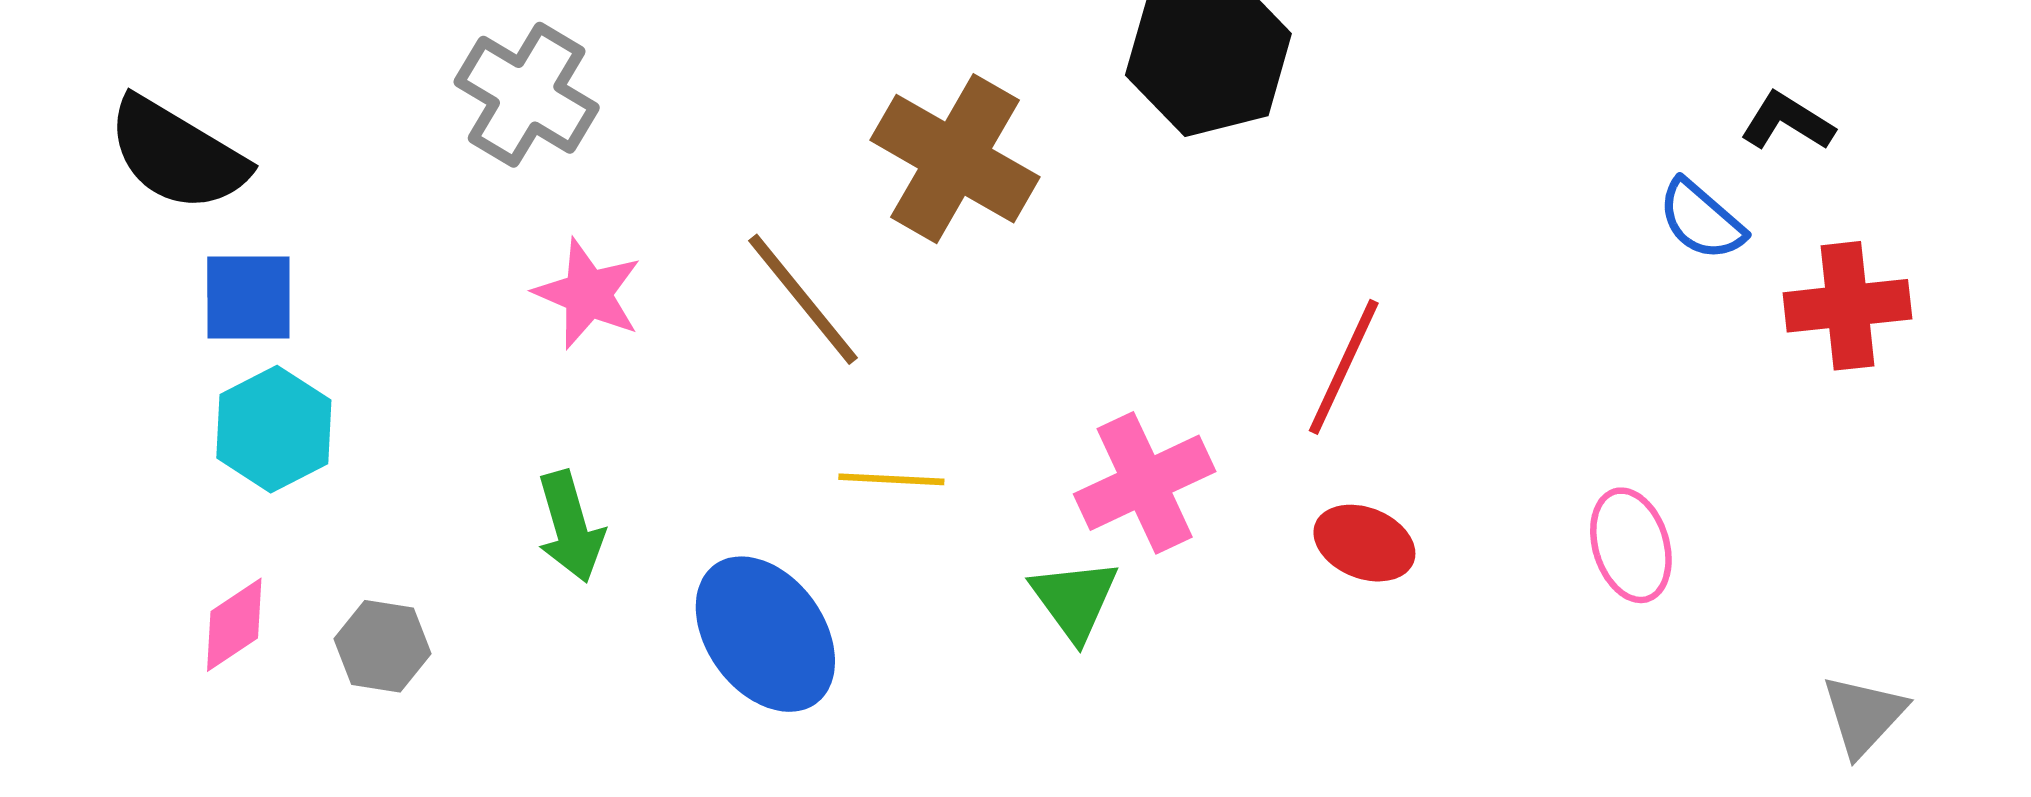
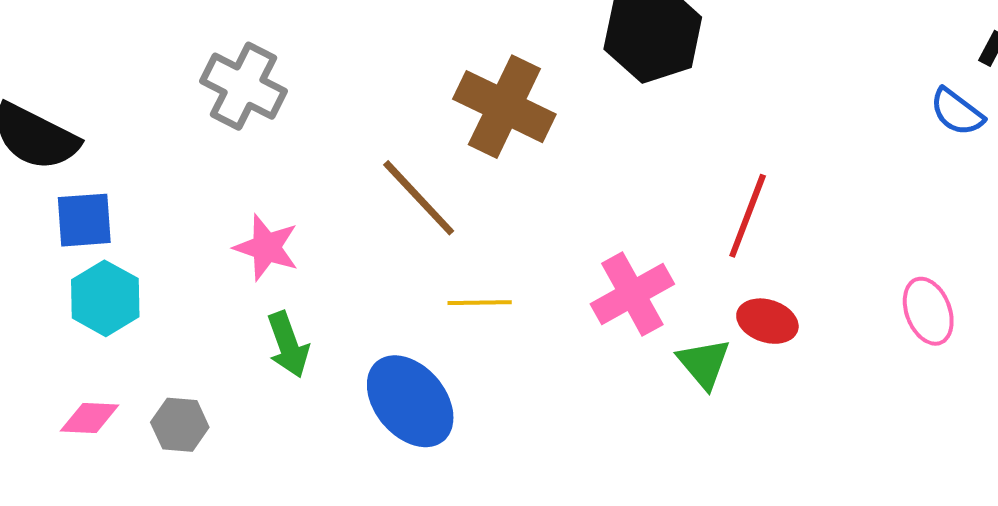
pink star: (588, 294) -> (266, 247), moved
green triangle: (1074, 600) -> (704, 363), moved
pink diamond: (234, 625) -> (90, 418), turned 40

